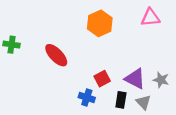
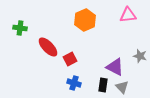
green cross: (12, 45) -> (20, 28), moved
red square: (102, 79) -> (70, 59), moved
gray star: (161, 80) -> (140, 56), moved

